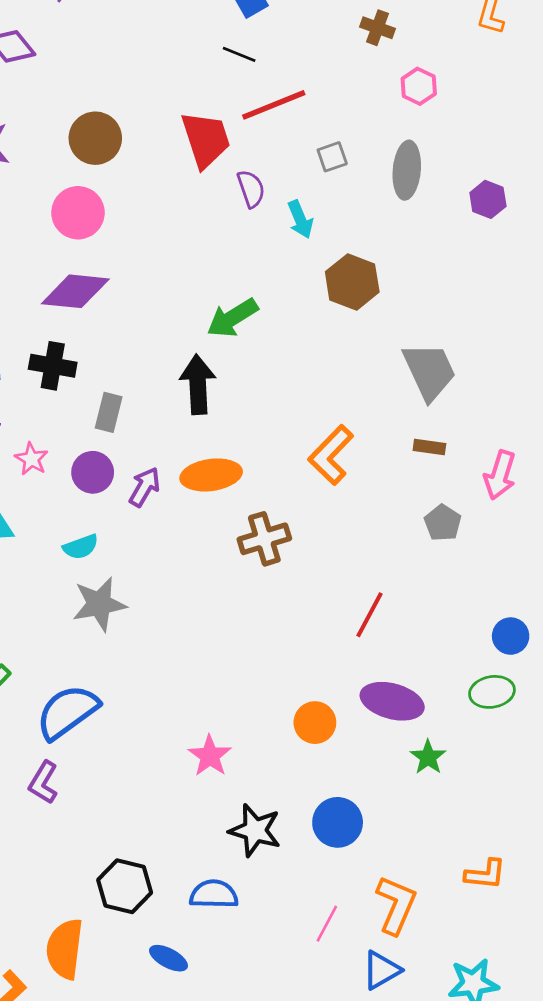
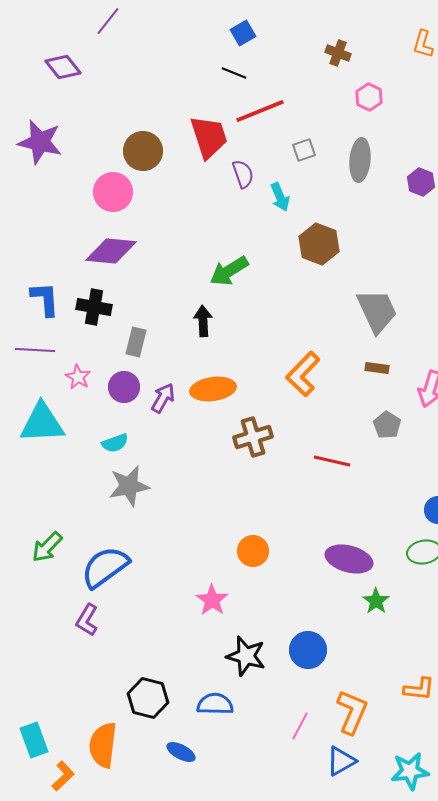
brown circle: (95, 138) -> (143, 151), moved
black arrow: (198, 384) -> (203, 321), size x0.7
red line: (369, 615) -> (332, 461), moved, turned 75
orange circle: (315, 723) -> (253, 551), moved

